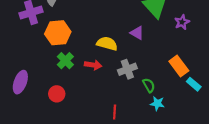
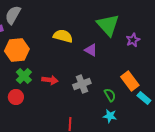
yellow semicircle: (107, 44) -> (63, 36), moved
green semicircle: (149, 85) -> (110, 95), moved
red circle: (57, 94) -> (16, 97), moved

